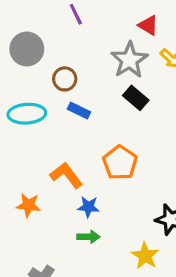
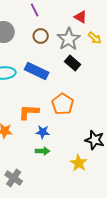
brown circle: (65, 79) -> (41, 36), moved
blue rectangle: (79, 111) -> (37, 71), size x1.6
orange L-shape: (66, 175) -> (29, 112), turned -50

